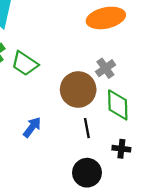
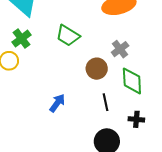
green trapezoid: (25, 64) -> (68, 36), moved
brown circle: (78, 90) -> (97, 69), size x0.7

